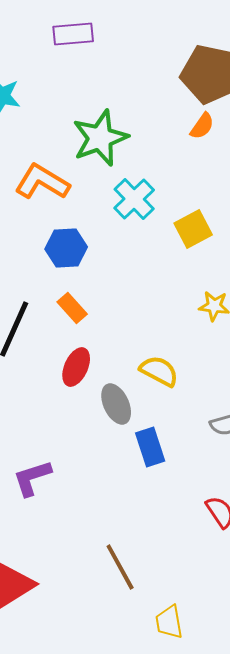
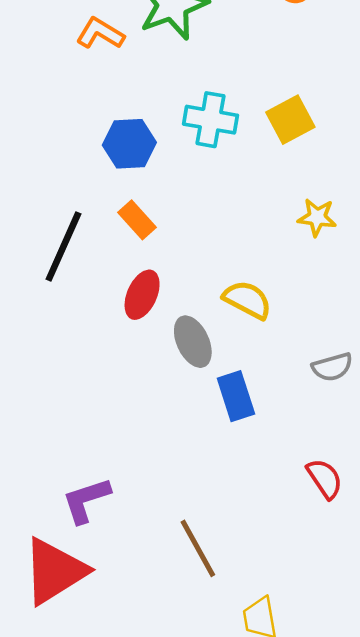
orange L-shape: (42, 182) -> (100, 33), moved, size x0.7
cyan cross: (134, 199) -> (211, 120), moved, turned -36
purple L-shape: (32, 478) -> (86, 500), moved

